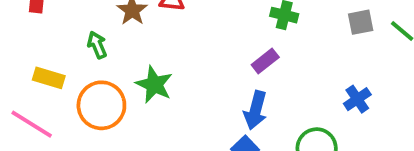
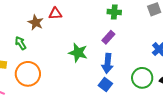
green star: (154, 85) -> (78, 53), moved

